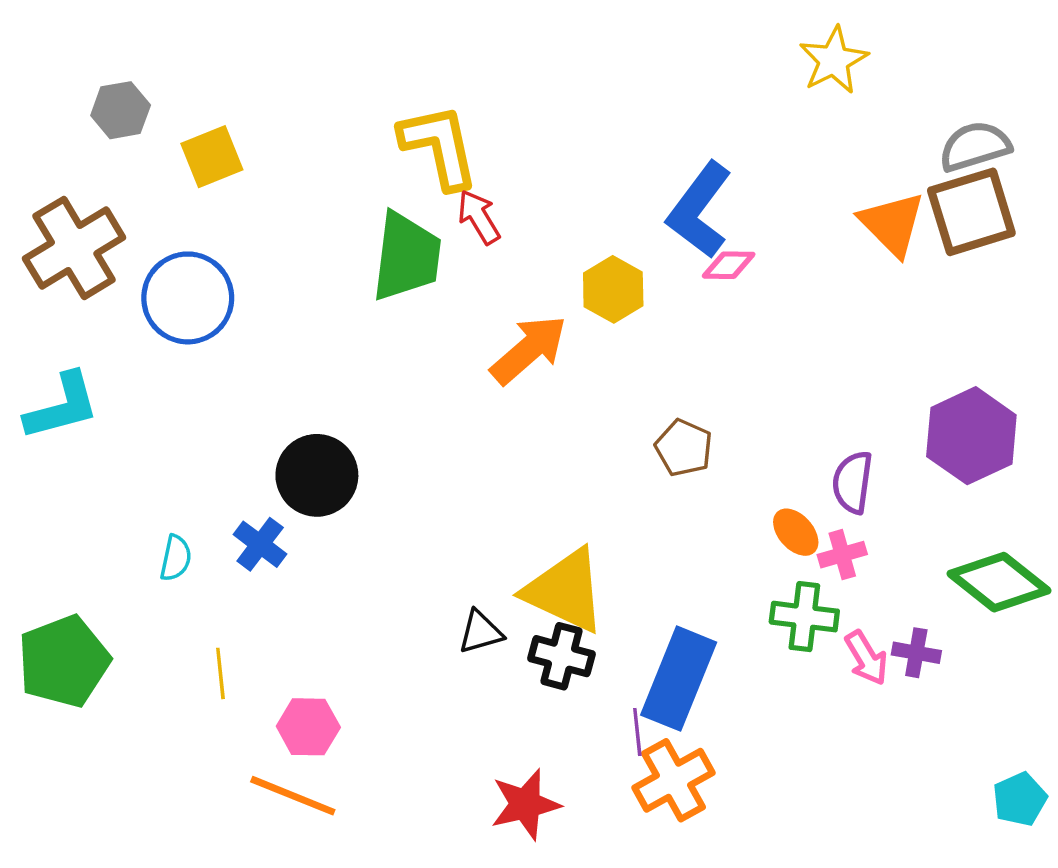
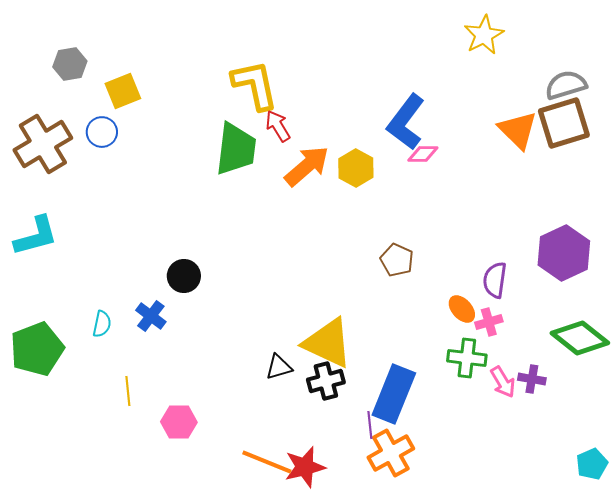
blue circle: (188, 298) -> (102, 132), moved, size x0.6
orange arrow: (529, 350) -> (307, 166), moved
black circle: (317, 475) -> (184, 276), size x0.7
black cross: (562, 656) -> (326, 381), turned -30
green pentagon: (64, 661) -> (37, 349), moved
orange line: (293, 796) -> (267, 462), moved

